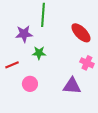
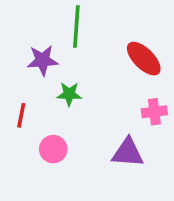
pink cross: (87, 63) -> (154, 112), turned -32
red line: (12, 65) -> (21, 115), turned -56

